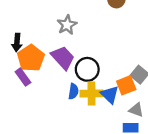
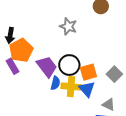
gray star: (67, 25) -> (68, 26), moved, turned -30
purple trapezoid: (63, 58) -> (47, 67), moved
orange square: (126, 85) -> (88, 72), moved

